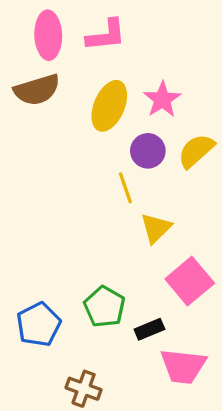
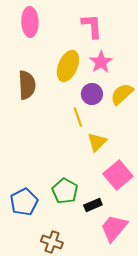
pink L-shape: (106, 35) -> (92, 26), moved, turned -88
brown semicircle: (37, 90) -> (27, 85), moved, turned -76
pink trapezoid: (183, 366) -> (114, 228), turned 124

